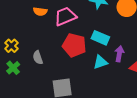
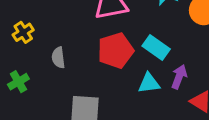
red pentagon: (74, 45) -> (116, 51), turned 30
green cross: (13, 68) -> (18, 82), moved

